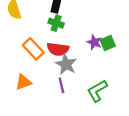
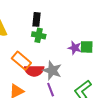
green square: (108, 43) -> (87, 47), turned 32
red semicircle: (58, 49) -> (34, 71), moved

